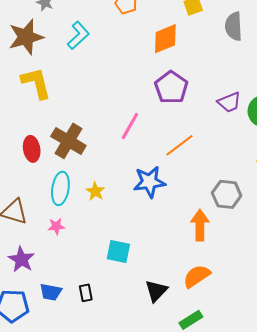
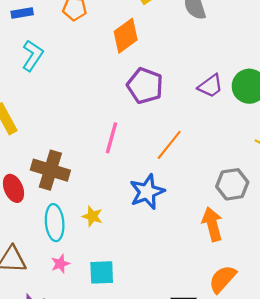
cyan square: (118, 252) -> (102, 272), moved

